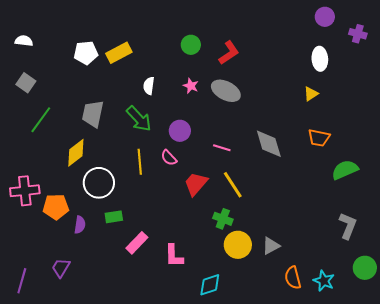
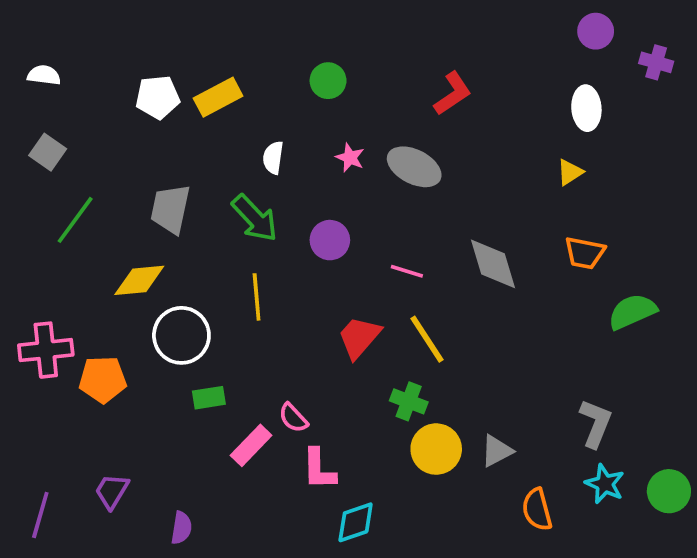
green circle: (191, 45) -> (328, 81), moved
red L-shape: (229, 53) -> (453, 93), moved
yellow diamond: (76, 153) -> (139, 280), turned 32
pink semicircle: (169, 158) -> (293, 418), moved
purple semicircle: (80, 225) -> (181, 528), moved
gray L-shape: (348, 226) -> (596, 423), moved
cyan star: (324, 281) -> (605, 484), moved
cyan diamond: (210, 285) -> (356, 522), moved

